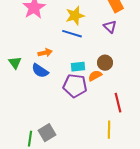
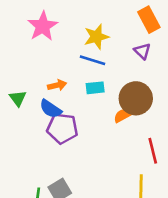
brown circle: (105, 63) -> (136, 98), size x1.6
cyan rectangle: (78, 67) -> (95, 88), moved
purple pentagon: (75, 86) -> (62, 128), moved

